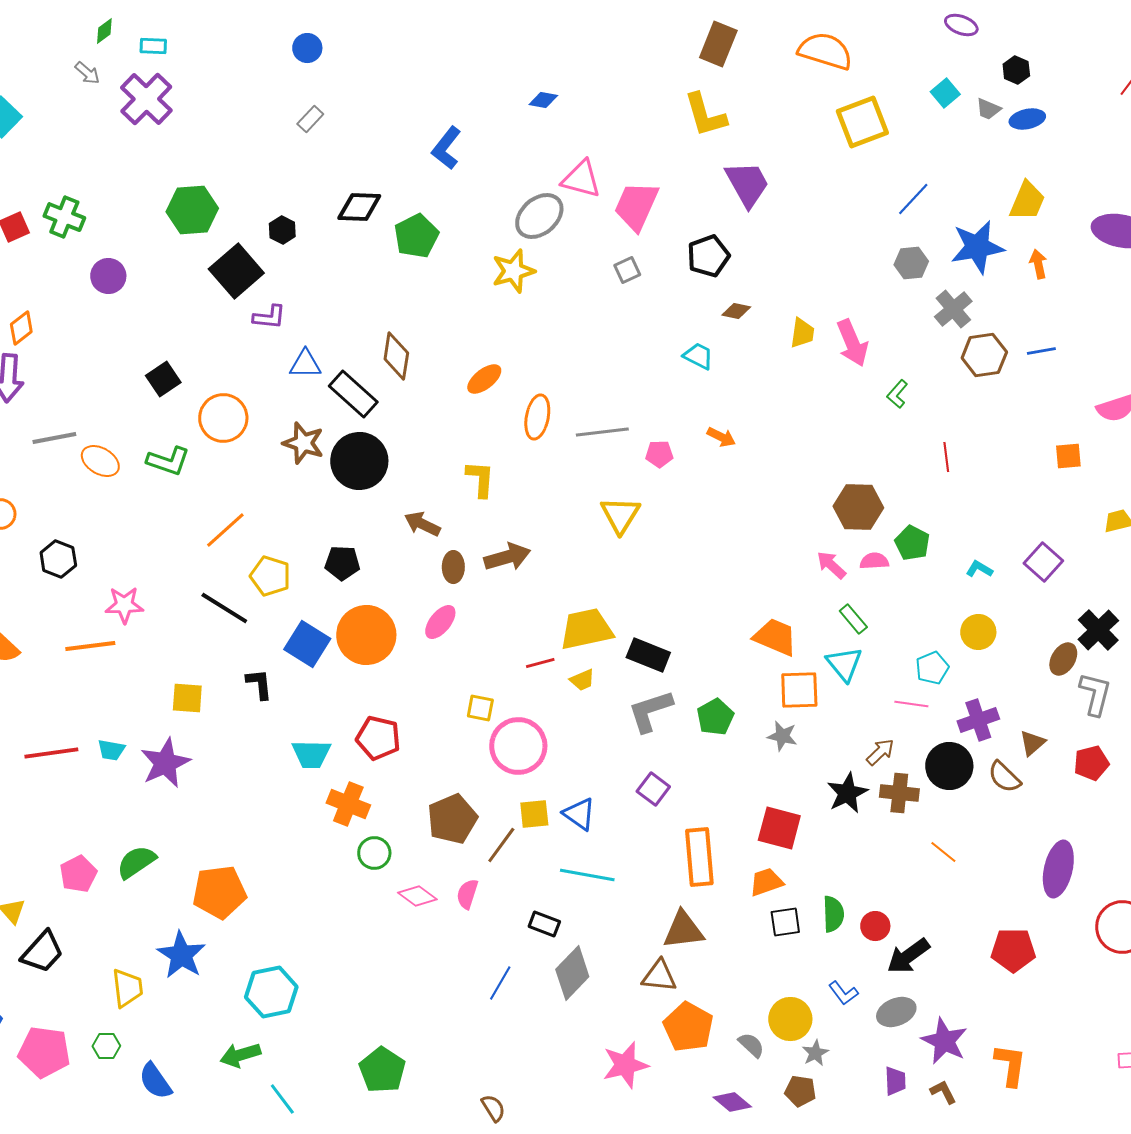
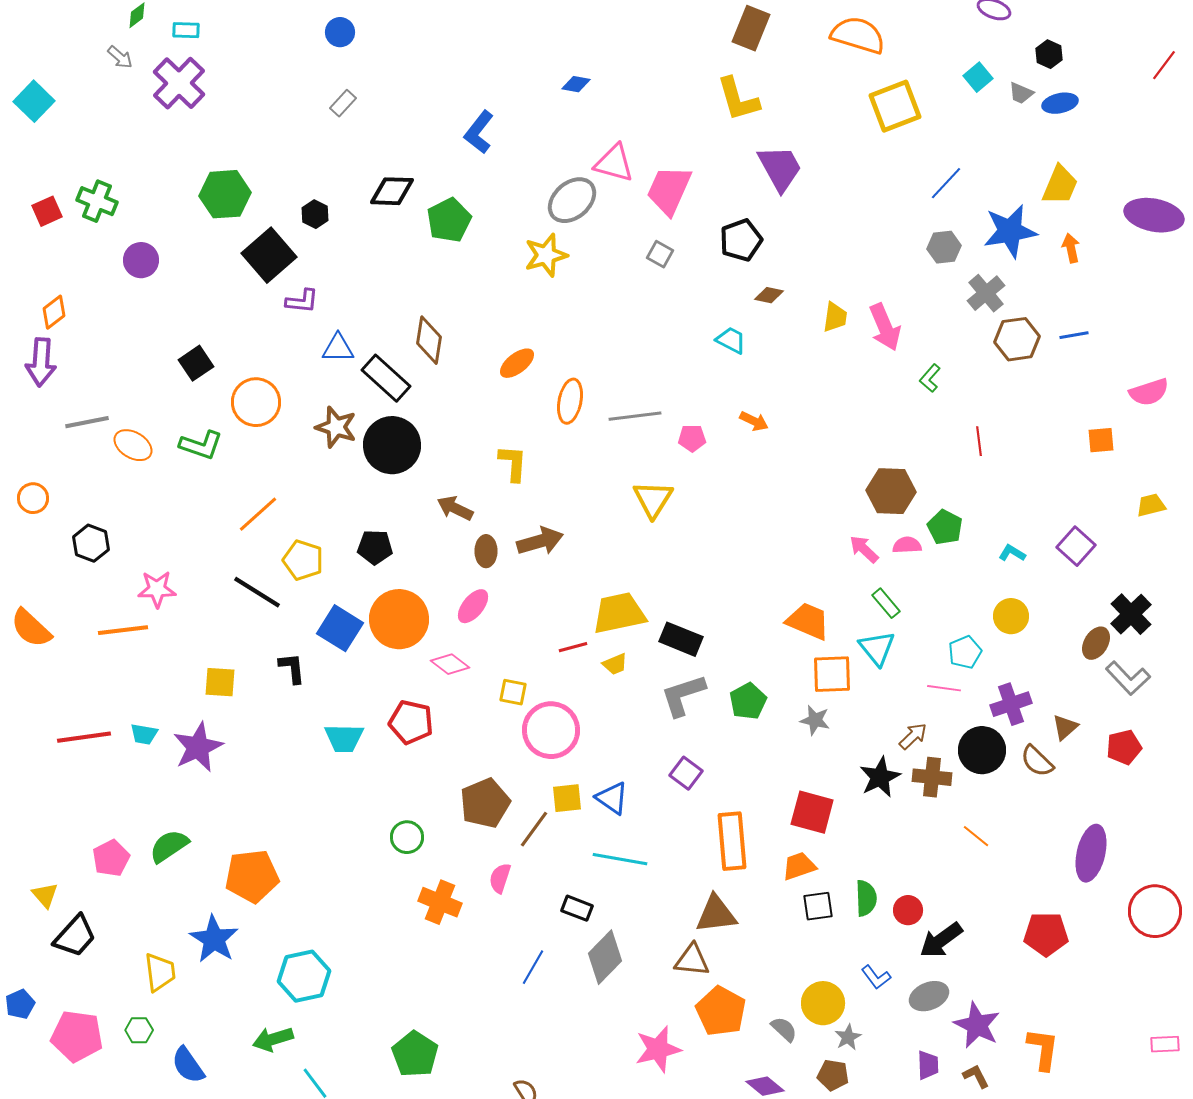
gray square: (627, 270) -> (660, 254), turned -36
gray L-shape: (1095, 694) -> (1128, 678), turned 123
orange cross: (348, 804) -> (440, 902), moved
pink diamond: (417, 896) -> (450, 664), moved

